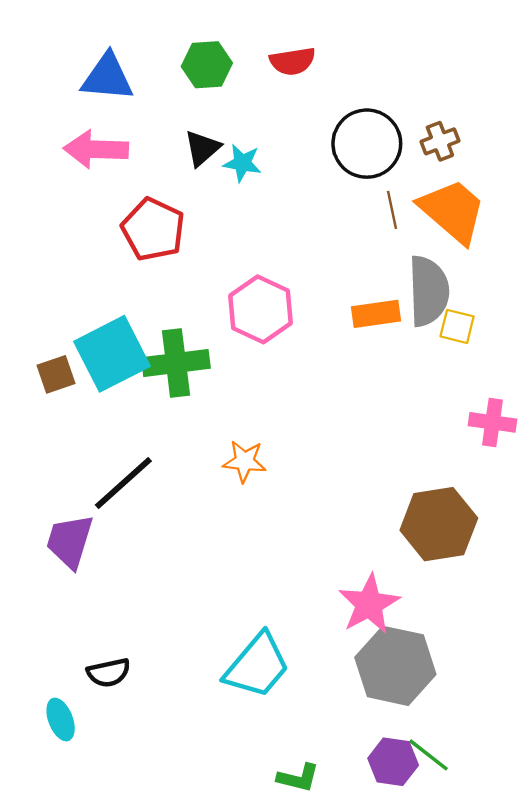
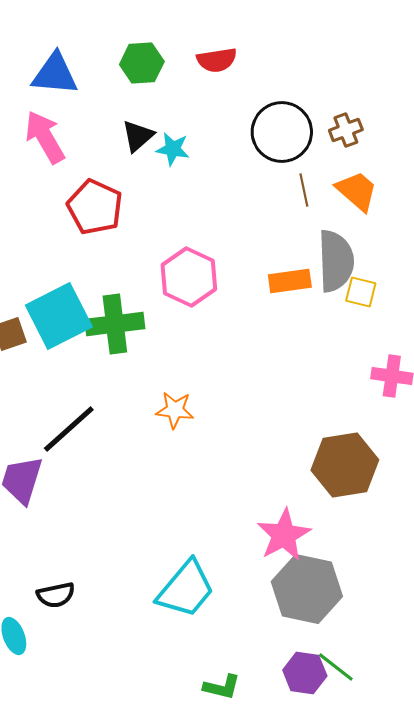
pink arrow: (96, 149) -> (45, 137), turned 58
orange trapezoid: (453, 211) -> (357, 191), size x0.7

